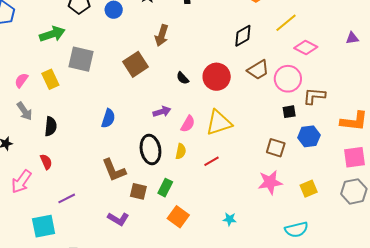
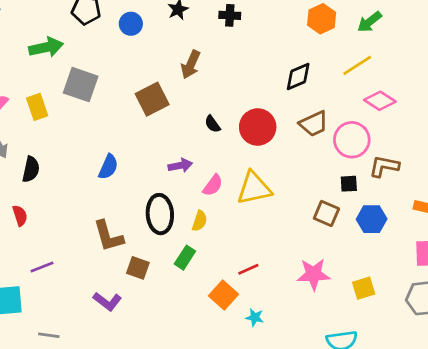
brown square: (276, 148) -> (326, 213), moved
red line: (211, 161) -> (248, 269), moved
green rectangle: (165, 188) -> (185, 258), moved
orange square: (178, 217) -> (224, 295), moved

